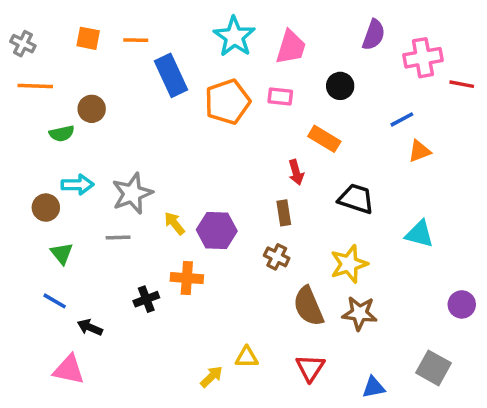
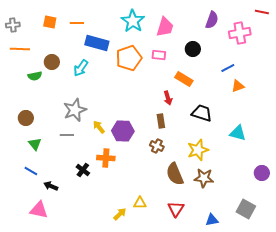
gray cross: (23, 44) -> (13, 25), turned -32
blue rectangle: (171, 75) -> (97, 43), turned -50
red line: (462, 84) -> (262, 12), moved
cyan arrow: (78, 185) -> (81, 68), moved, turned 126
black cross: (146, 299) -> (83, 170), turned -32

